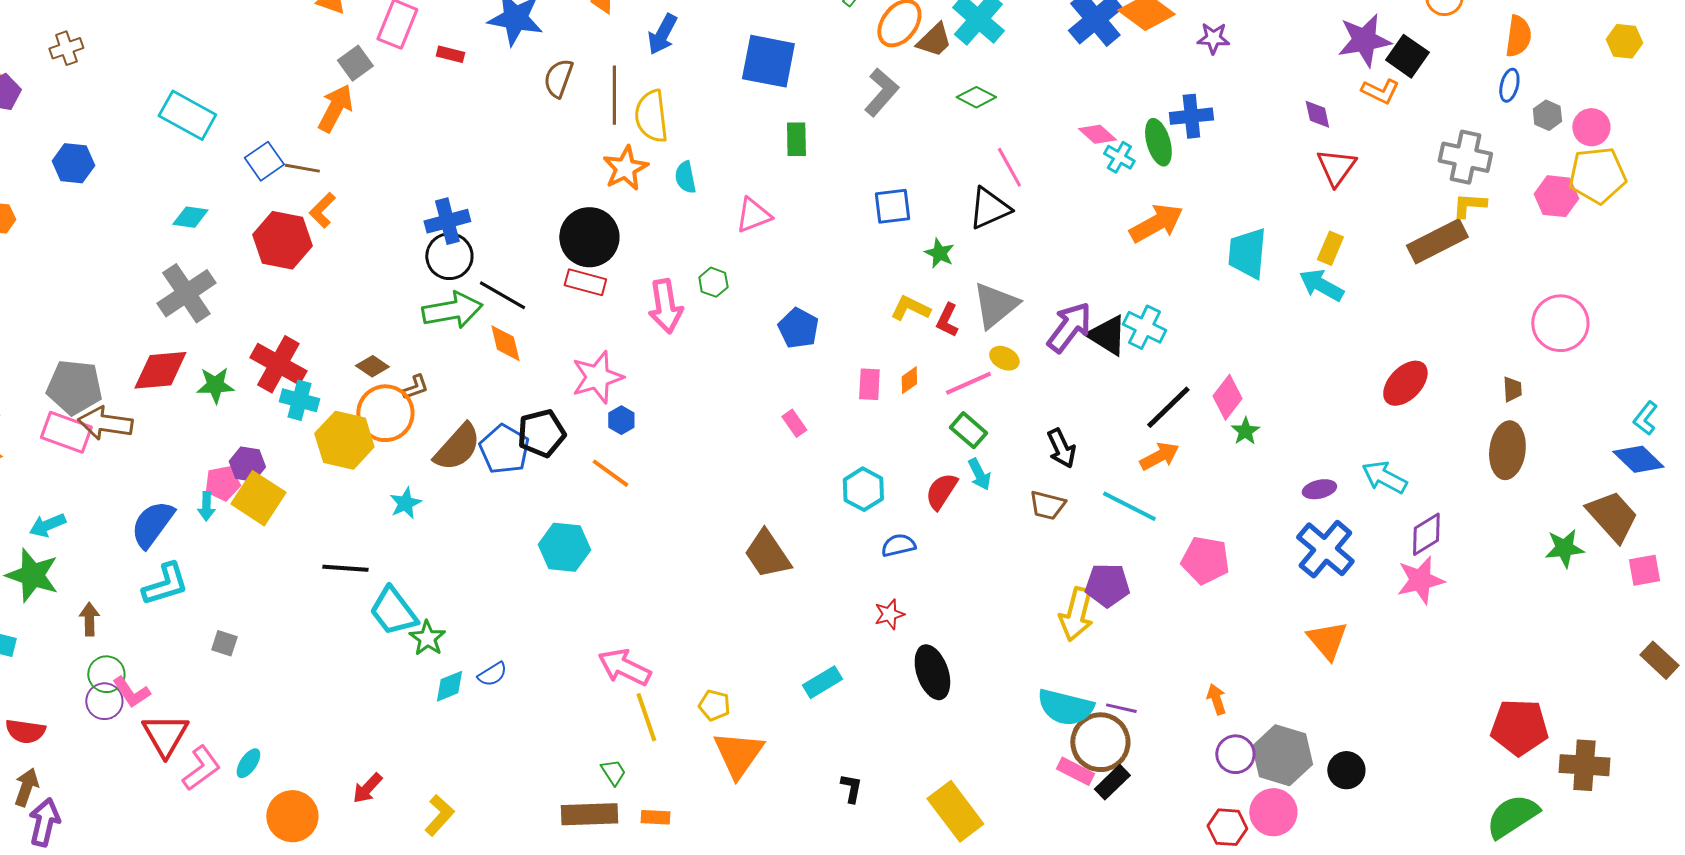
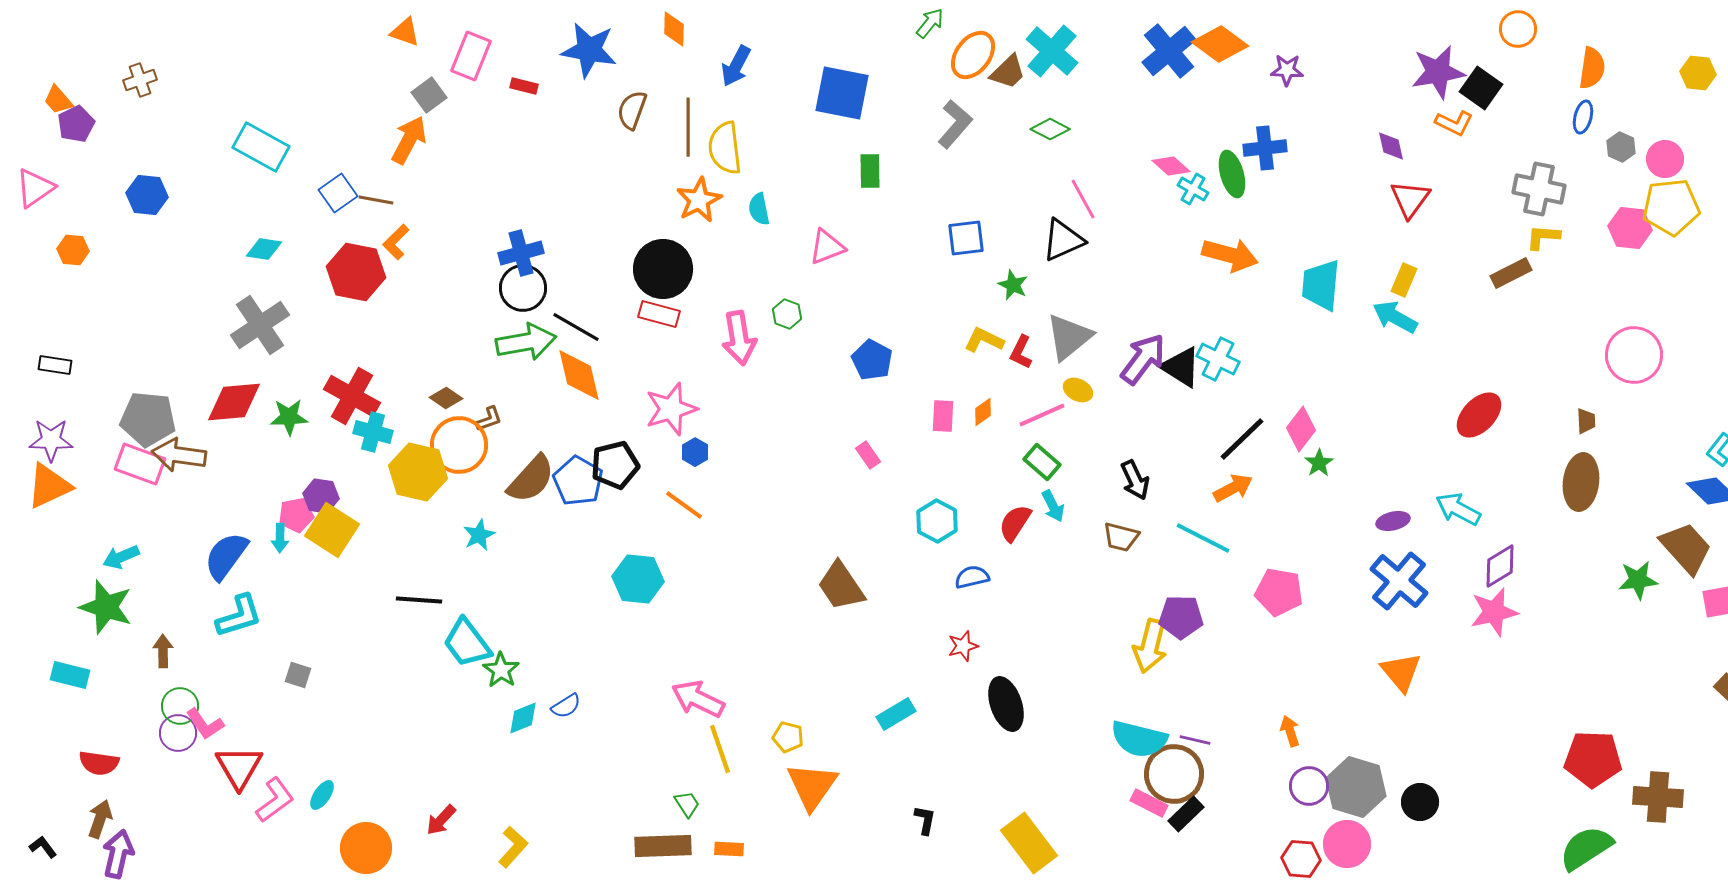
orange arrow: (1156, 223) -> (1230, 255), turned 44
brown rectangle: (1437, 241) -> (1511, 273), size x0.7
orange diamond: (505, 343) -> (579, 375), size x1.4

